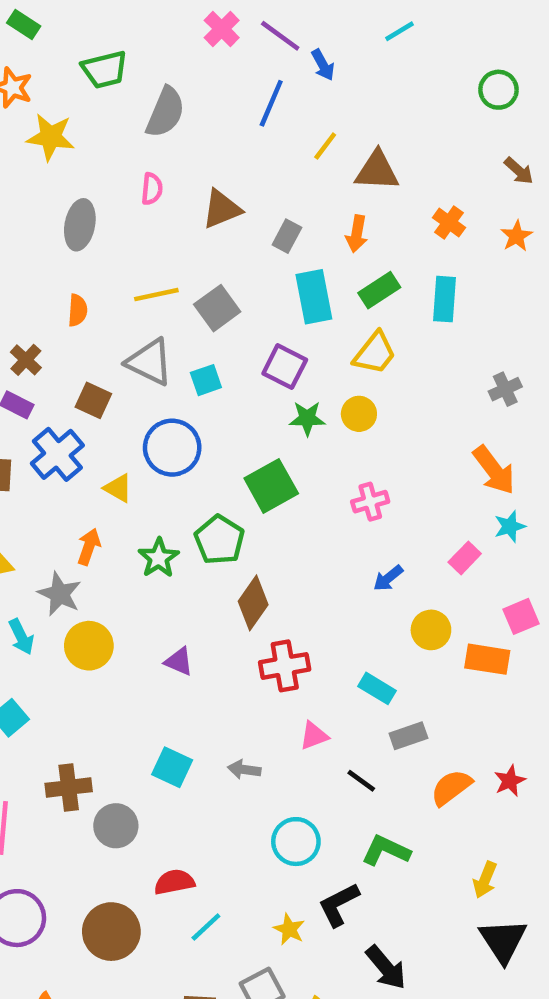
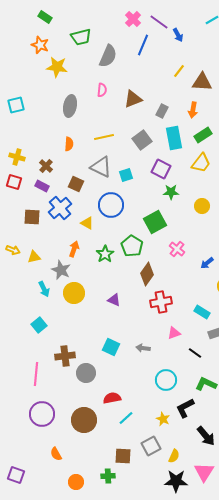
blue line: (271, 103) -> (143, 45), moved
gray square: (217, 308) -> (142, 140), moved
yellow circle: (359, 414) -> (202, 206), moved
pink cross: (370, 502) -> (177, 249), moved, turned -35

